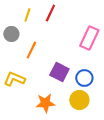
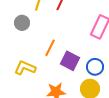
orange line: (31, 50) -> (50, 48), moved

